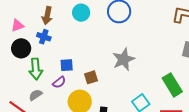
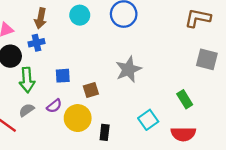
blue cross: (44, 37) -> (37, 43), turned -32
purple semicircle: (59, 82) -> (54, 106), moved
green rectangle: (172, 85) -> (185, 99), size x0.7

